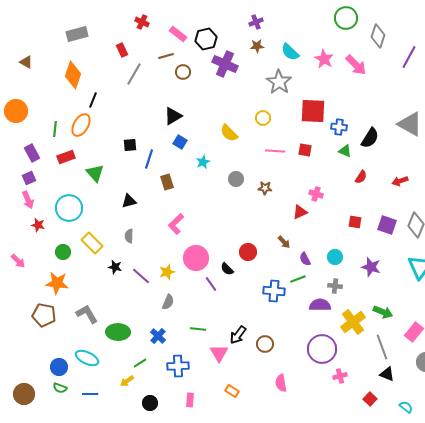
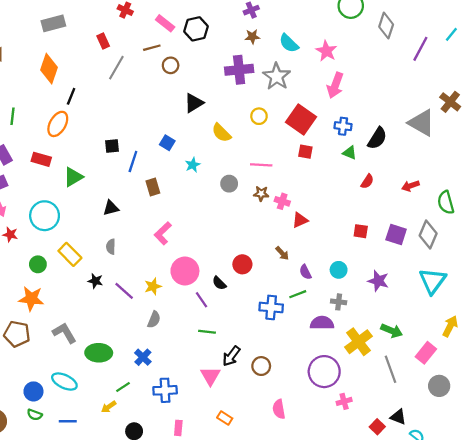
purple cross: (225, 64) -> (239, 70), moved, turned -30
pink arrow: (356, 65) -> (335, 85), moved, turned 65
red square: (313, 111) -> (301, 120), moved, turned 32
black triangle: (173, 116) -> (194, 103), moved
green line: (55, 129) -> (12, 116), moved
pink line: (275, 151) -> (261, 165), moved
red rectangle: (66, 157) -> (41, 159), turned 36
green triangle: (95, 173) -> (73, 177), turned 42
pink cross: (316, 194) -> (282, 201), moved
green line: (198, 329) -> (207, 332), moved
black triangle: (387, 374) -> (398, 417), moved

